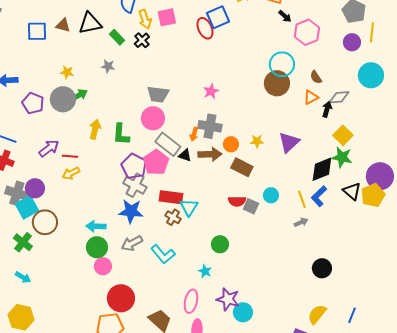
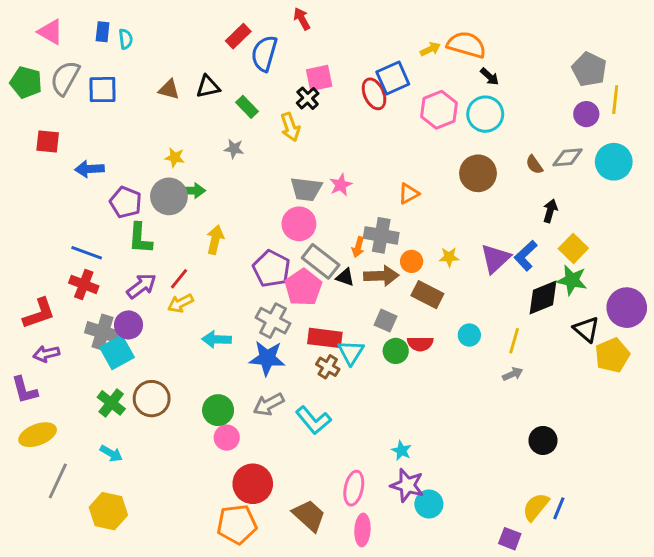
yellow arrow: (145, 19) -> (290, 127), moved
black triangle: (90, 23) -> (208, 87), size x0.7
blue square: (37, 31) -> (103, 90), moved
pink hexagon: (307, 32) -> (439, 110), moved
black cross: (142, 40) -> (308, 98), moved
cyan circle: (282, 64) -> (485, 114), moved
pink star: (211, 91) -> (341, 185), moved
green arrow: (79, 95) -> (192, 191), turned 30
orange triangle: (311, 97) -> (409, 194), moved
gray diamond: (339, 97) -> (568, 157), moved
green L-shape: (121, 134) -> (140, 238), moved
purple arrow: (49, 148) -> (142, 286), moved
red line: (70, 156) -> (179, 279), turned -56
purple pentagon: (134, 166) -> (271, 269), moved
yellow pentagon: (373, 195) -> (612, 355), moved
blue L-shape: (319, 196) -> (526, 256), moved
yellow line: (302, 199) -> (514, 341), turned 36
gray square: (251, 206) -> (386, 321), moved
brown circle: (45, 222) -> (152, 399), moved
cyan arrow: (96, 226) -> (217, 339), moved
green circle: (220, 244) -> (396, 351), moved
cyan star: (205, 271) -> (401, 451), moved
blue line: (352, 315) -> (559, 508), moved

